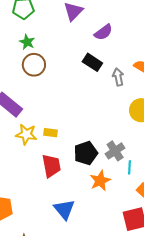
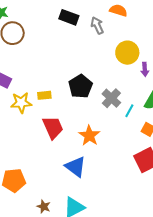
black pentagon: (86, 153) -> (80, 86), moved
cyan line: (130, 167) -> (129, 111), turned 40
orange star: (100, 181) -> (89, 136), moved

